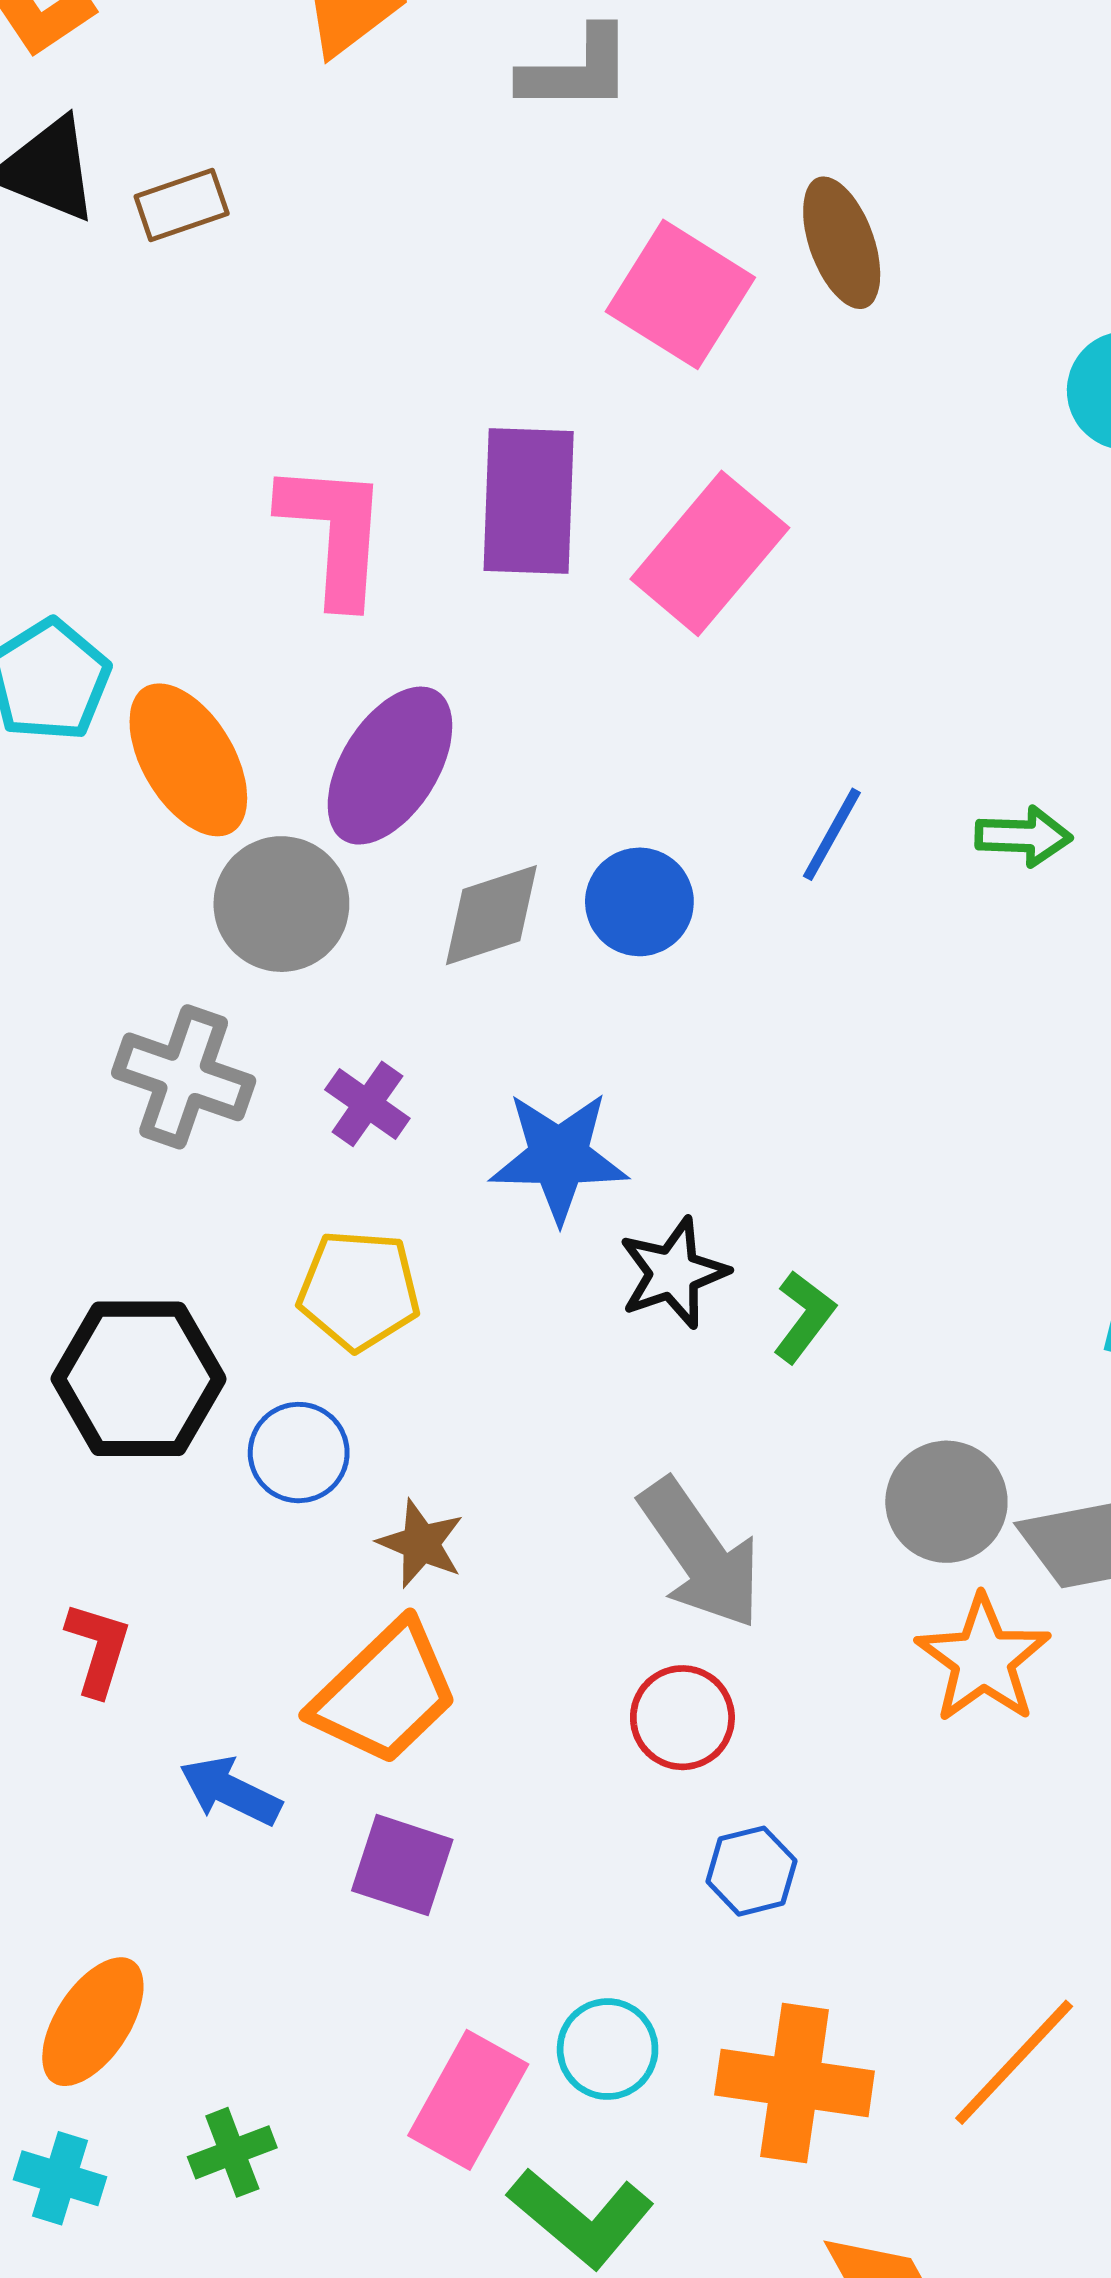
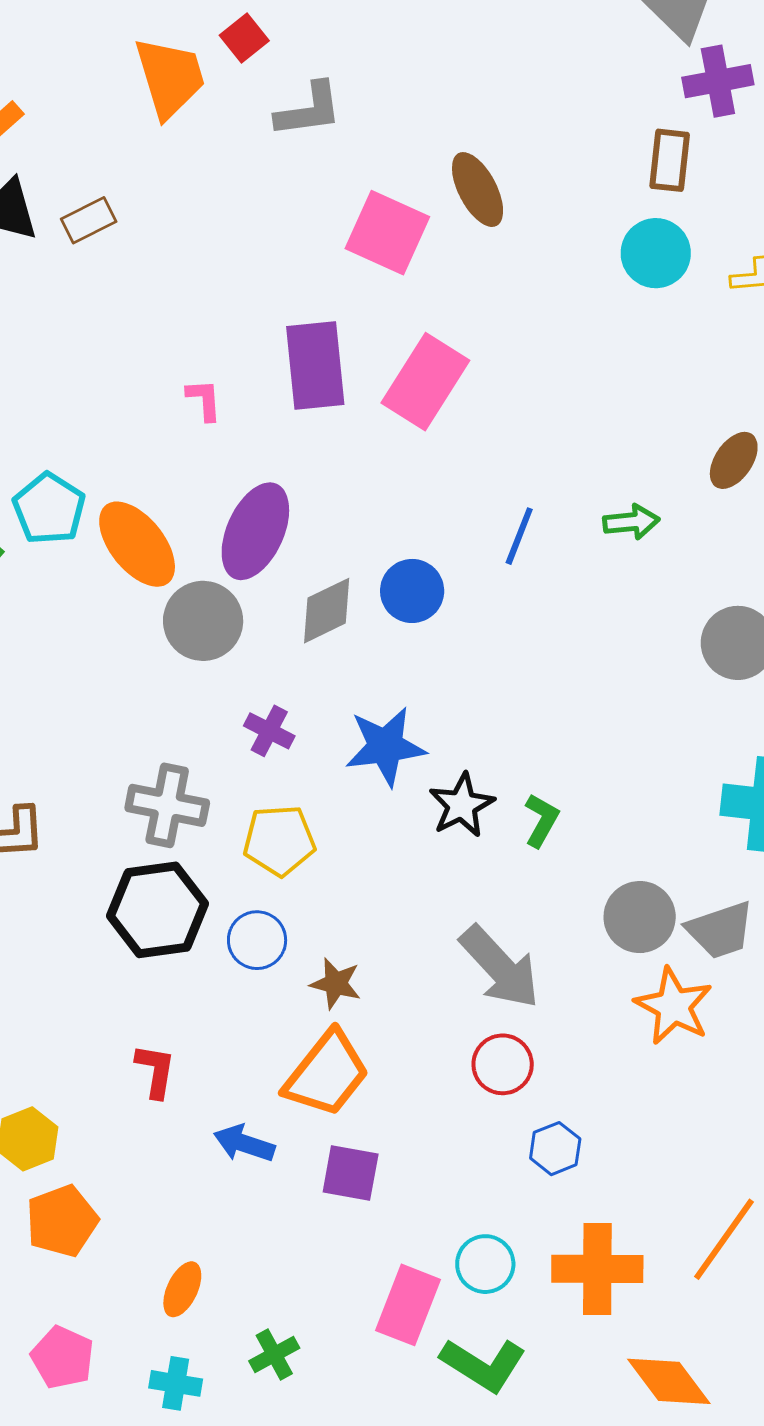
pink L-shape: (334, 533) -> (204, 400), size x0.5
gray cross: (184, 1077) -> (167, 805), moved
orange ellipse: (93, 2022) -> (182, 1289), size x0.7

